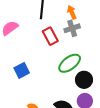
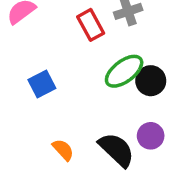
black circle: (84, 80) -> (151, 81), moved

